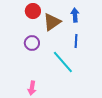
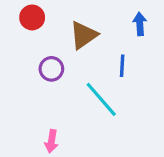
red circle: (33, 11) -> (32, 17), moved
blue arrow: (75, 15) -> (140, 24), moved

